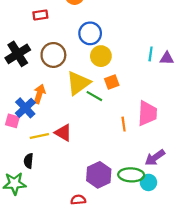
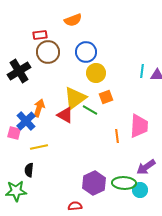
brown circle: (53, 55) -> (48, 52), moved
red triangle: (63, 133) -> (65, 115), moved

